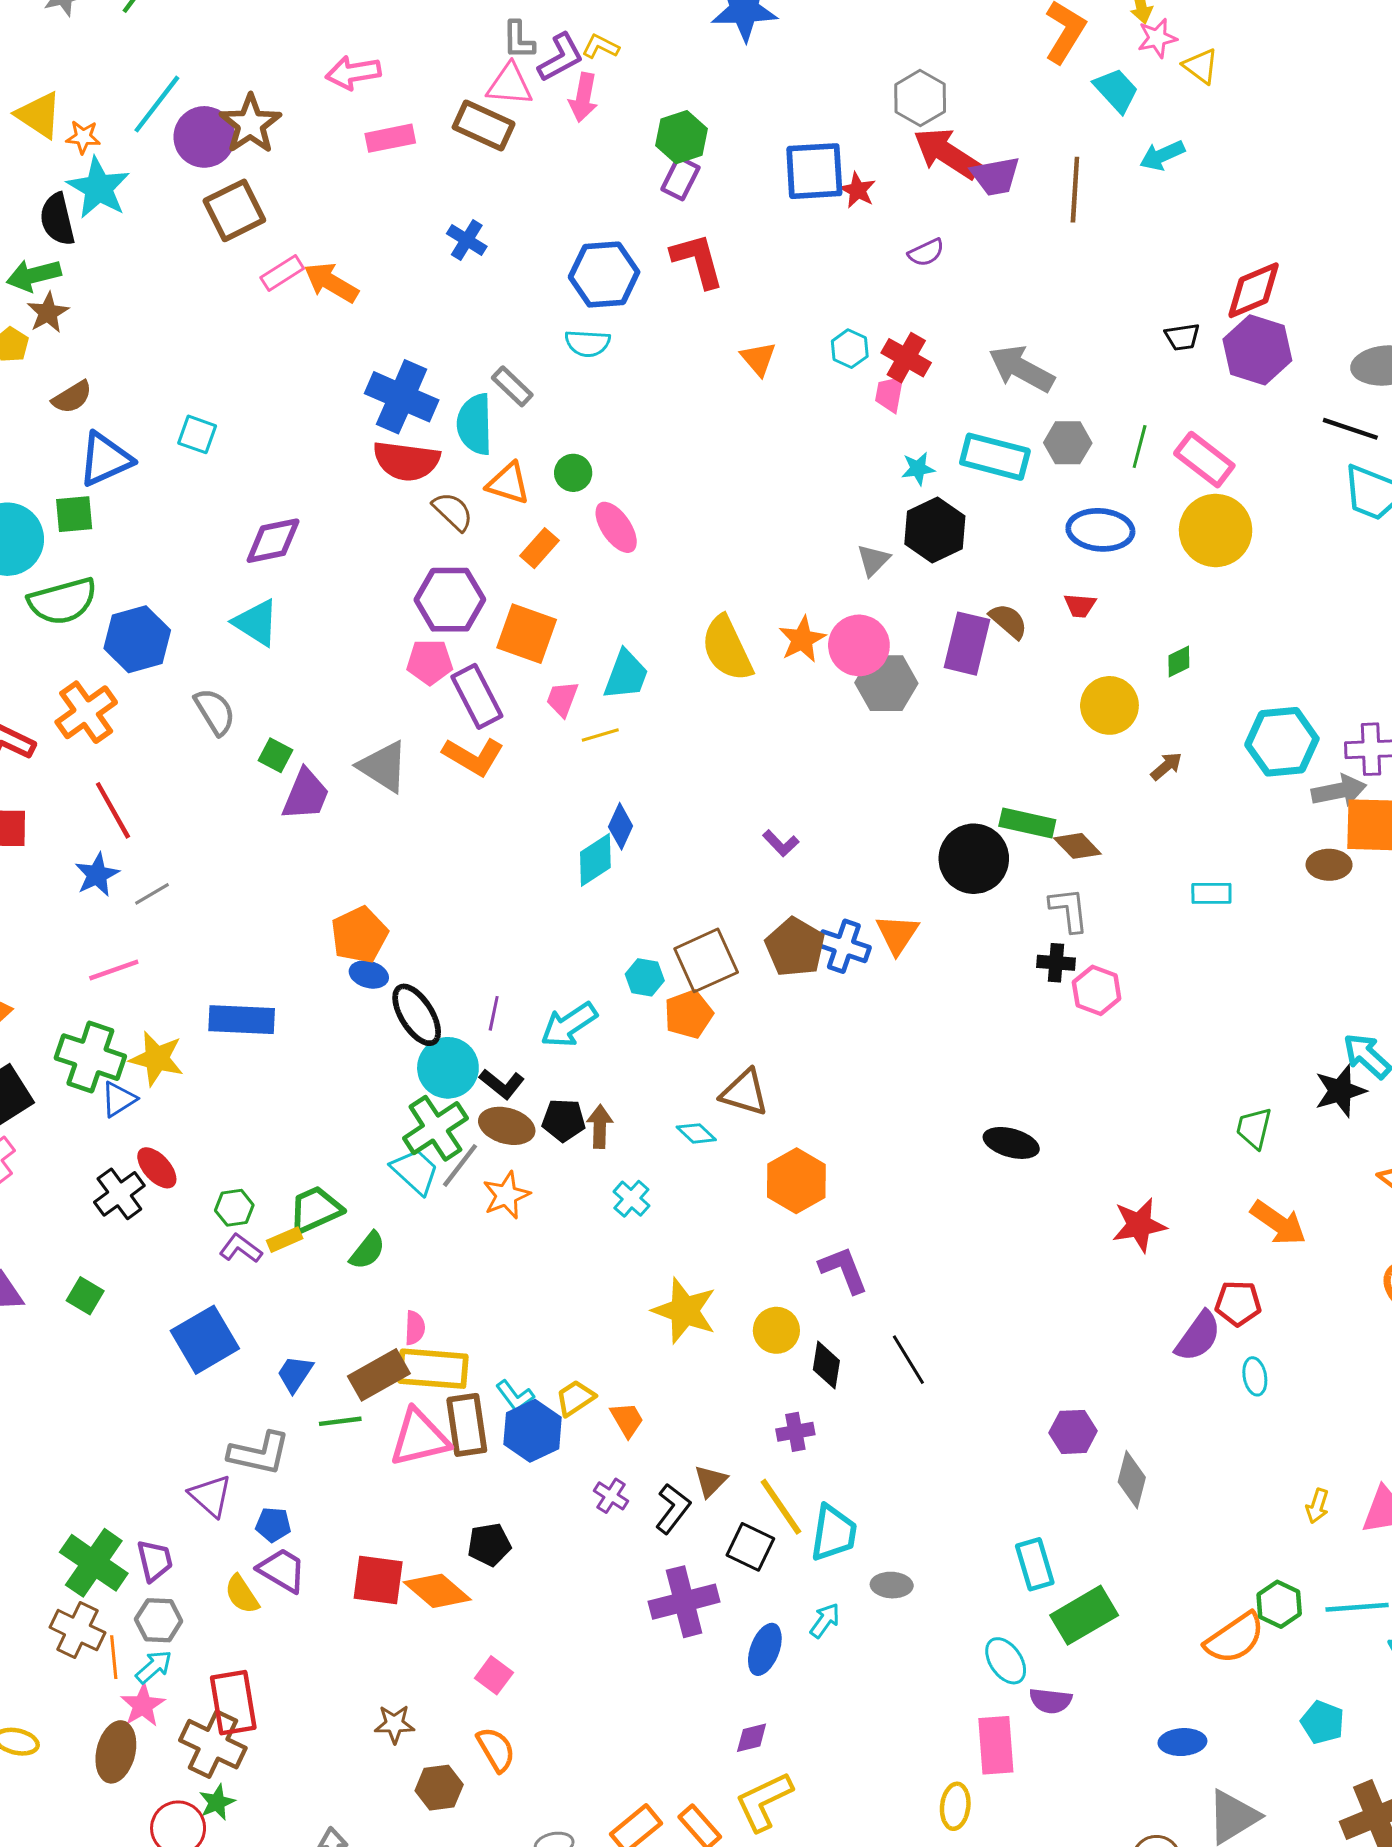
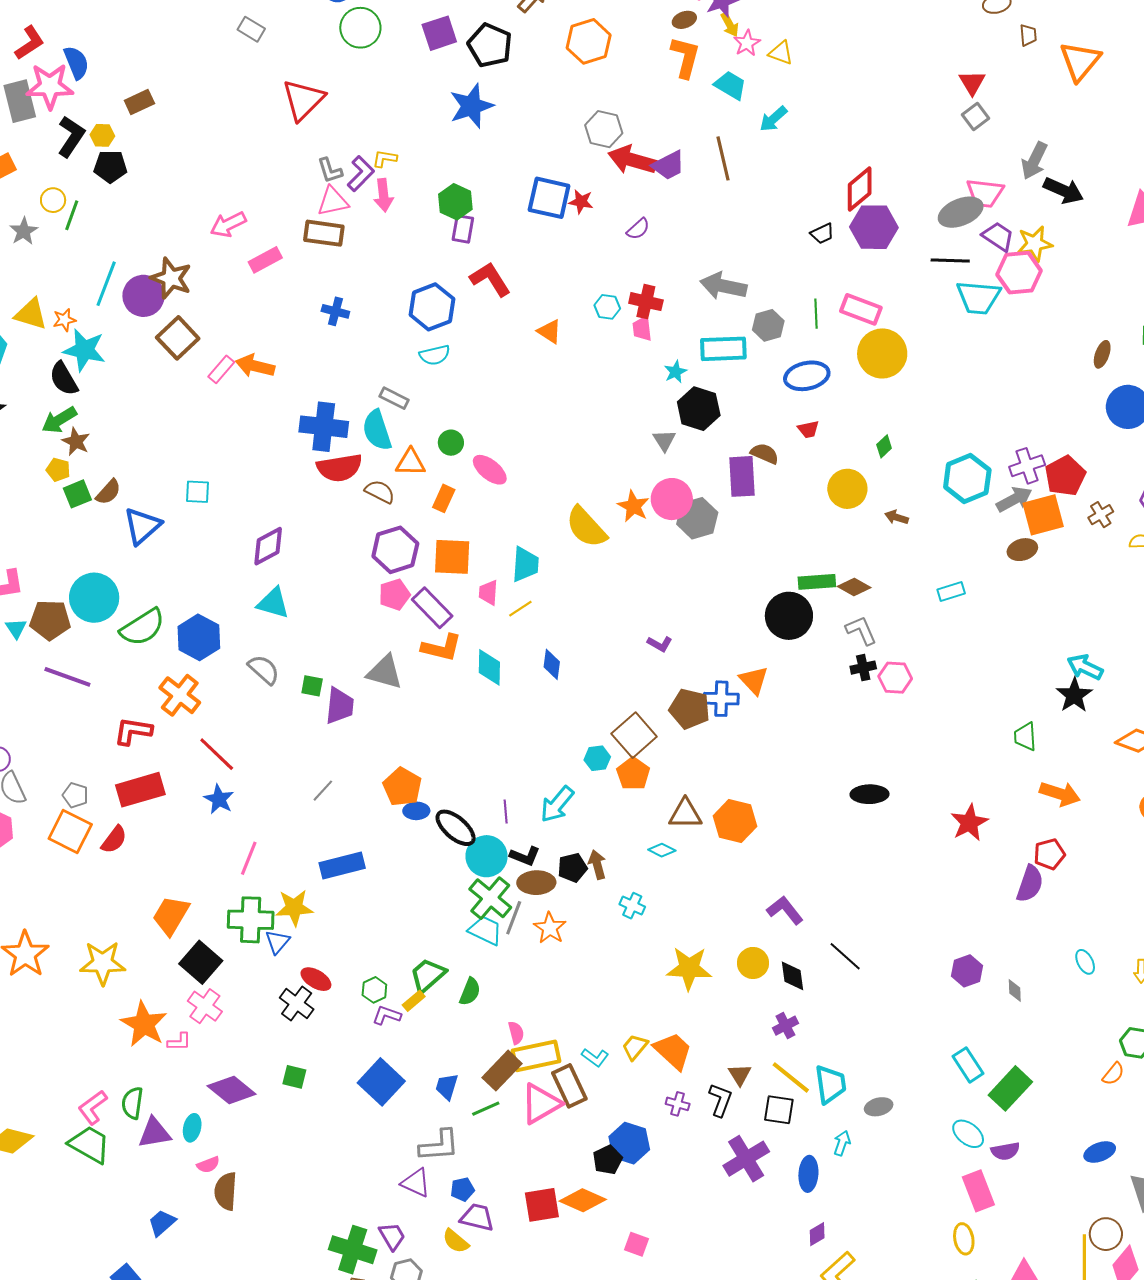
blue square: (814, 171) -> (549, 198), turned 33
green square: (74, 514) -> (77, 494), moved
brown arrow: (1166, 766) -> (897, 517), turned -105
cyan diamond: (595, 860) -> (489, 667), moved, turned -39
gray line: (152, 894) -> (323, 791), moved
pink line: (114, 970) -> (249, 858), turned -32
orange hexagon: (796, 1181) -> (735, 821), moved
cyan ellipse: (1255, 1376) -> (1085, 962), moved
orange trapezoid: (627, 1420) -> (673, 1051), size x1.6
blue hexagon: (533, 1431) -> (629, 1143), moved
gray diamond: (1132, 1480) -> (1015, 990), size x0.6
orange semicircle: (1235, 1638) -> (1113, 1074), size x0.6

